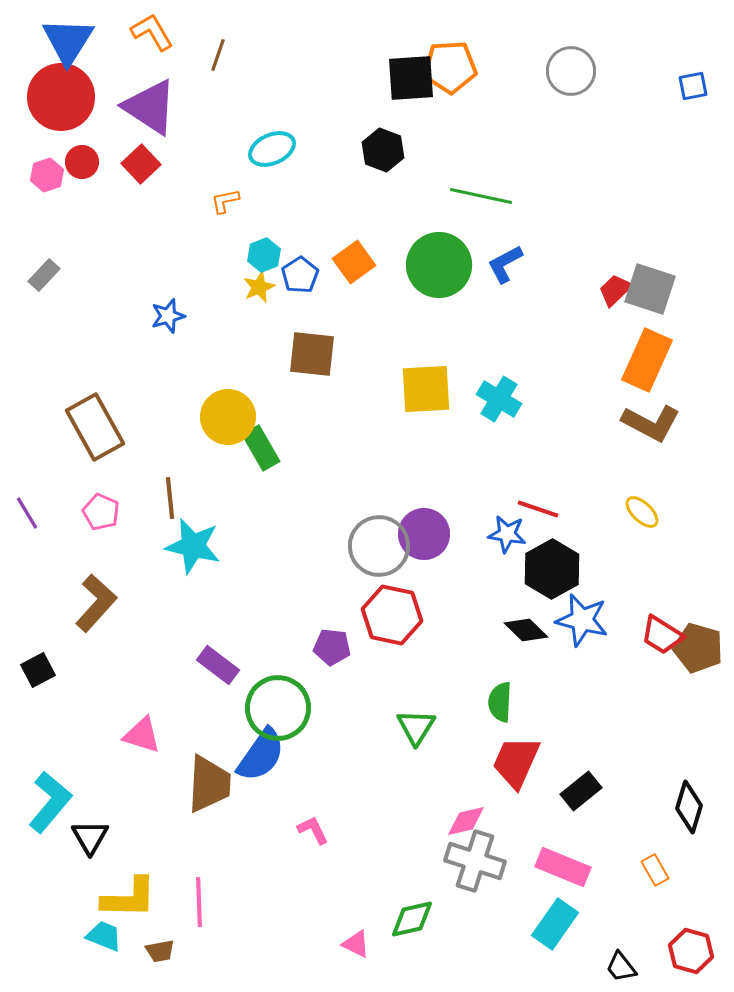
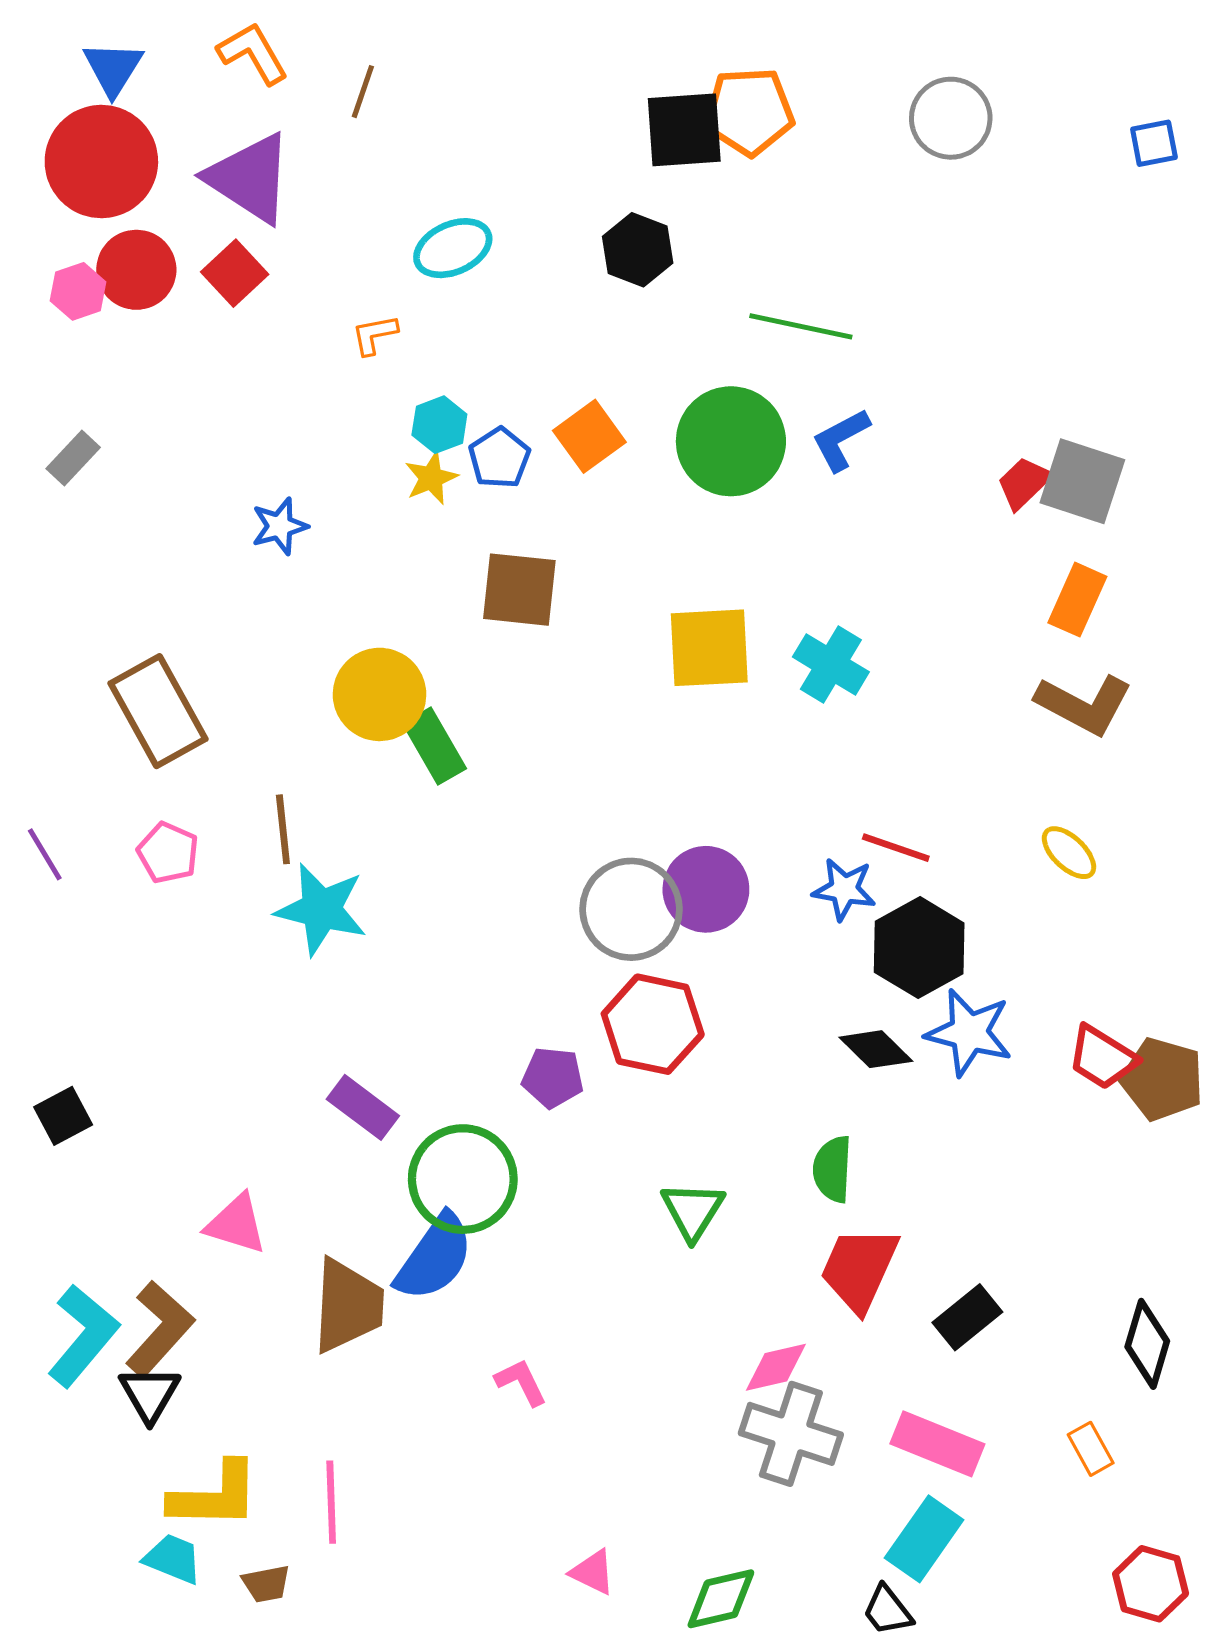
blue triangle: (68, 41) -> (113, 68), size x0.7
red circle: (82, 162) -> (136, 270), size x1.4
orange rectangle: (647, 360) -> (1077, 600), size x0.7
brown L-shape: (96, 603) -> (160, 1329), moved
green diamond: (412, 919) -> (721, 1599), moved
black trapezoid: (621, 967) -> (887, 1610), moved

